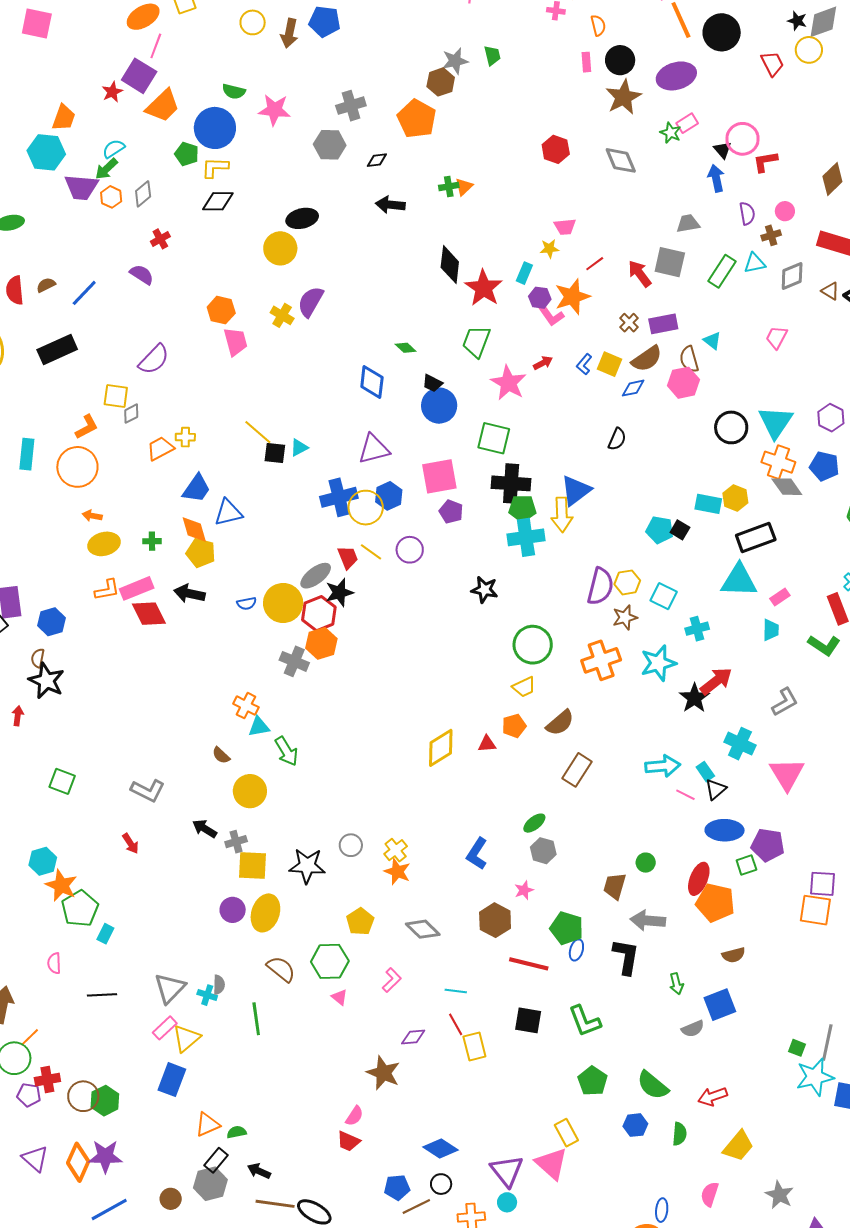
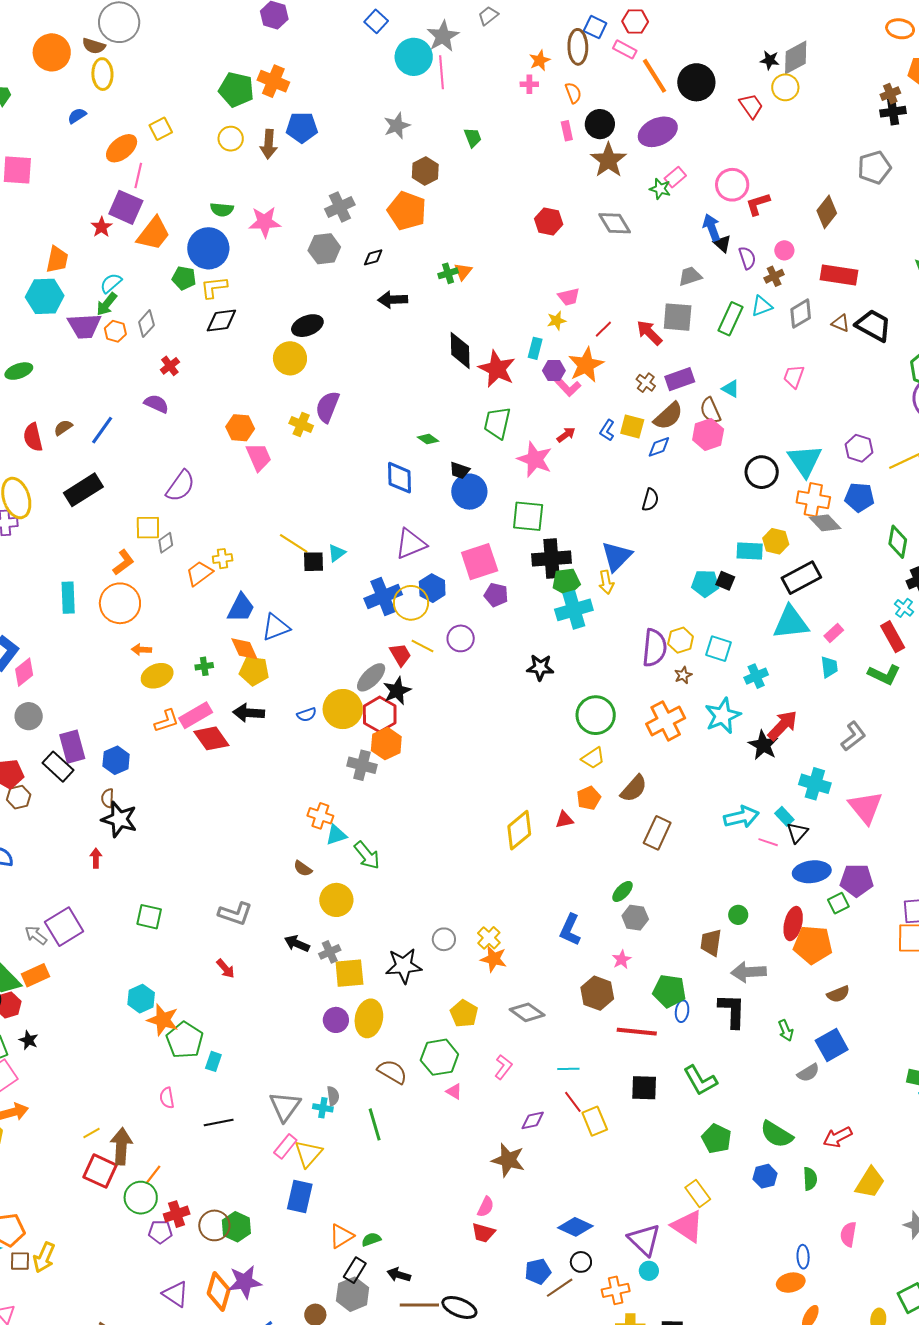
gray star: (455, 61) -> (397, 126), moved
black triangle: (723, 150) -> (722, 244), moved
yellow arrow: (562, 515) -> (606, 582), size x0.7
brown star: (625, 617) -> (683, 675), size x0.7

